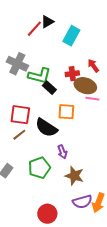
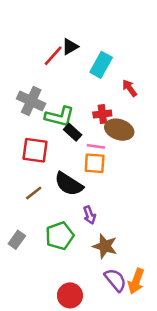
red arrow: (93, 66) -> (130, 88), moved
pink line: (92, 99) -> (96, 146), moved
red square: (20, 115) -> (35, 150), moved
purple semicircle: (82, 202) -> (115, 280), turned -114

